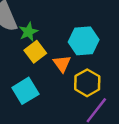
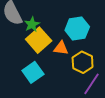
yellow square: (35, 52) -> (39, 40), size x1.4
orange triangle: (62, 64) -> (61, 48), turned -42

